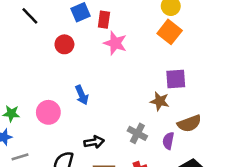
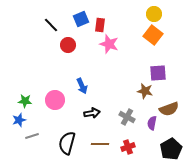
black line: (30, 16) -> (51, 25), moved
black arrow: (94, 142) -> (92, 113), moved

